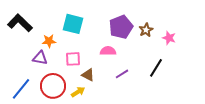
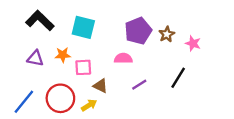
black L-shape: (20, 23) -> (40, 21), moved
orange star: (49, 41) -> (63, 55), moved
purple triangle: (40, 58) -> (35, 58), moved

